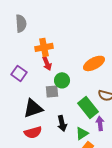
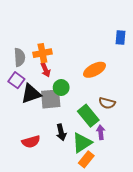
gray semicircle: (21, 23) -> (19, 57), moved
gray square: (52, 91) -> (51, 99), size x1.5
black triangle: (33, 108) -> (31, 94), moved
green triangle: (82, 133) -> (82, 143), size x1.5

